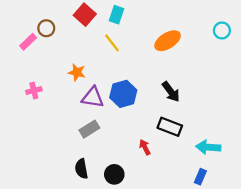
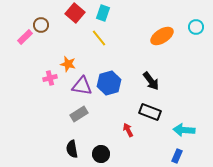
orange ellipse: (168, 41) -> (162, 36), moved
pink cross: (34, 91) -> (50, 78), moved

